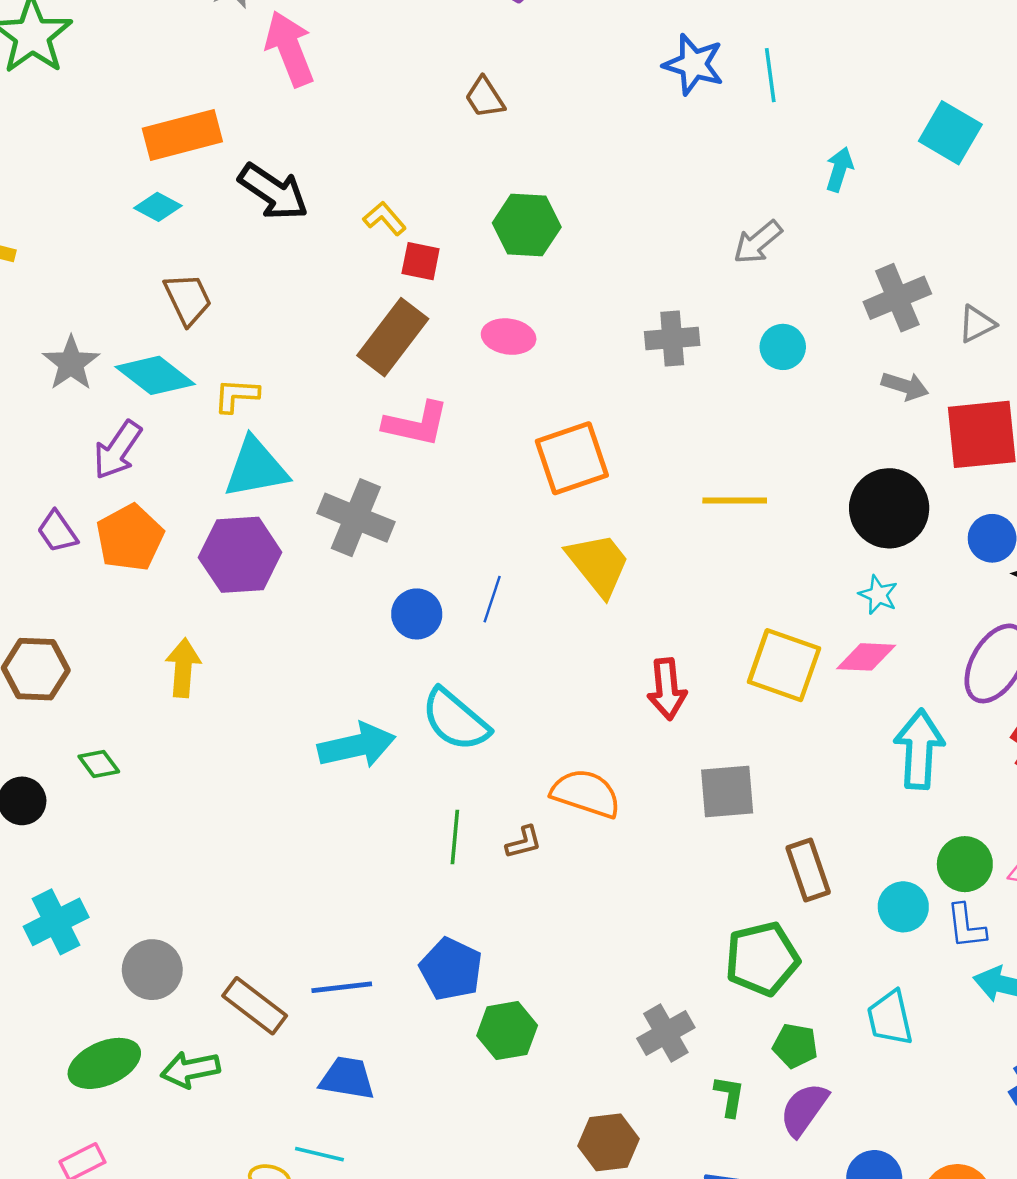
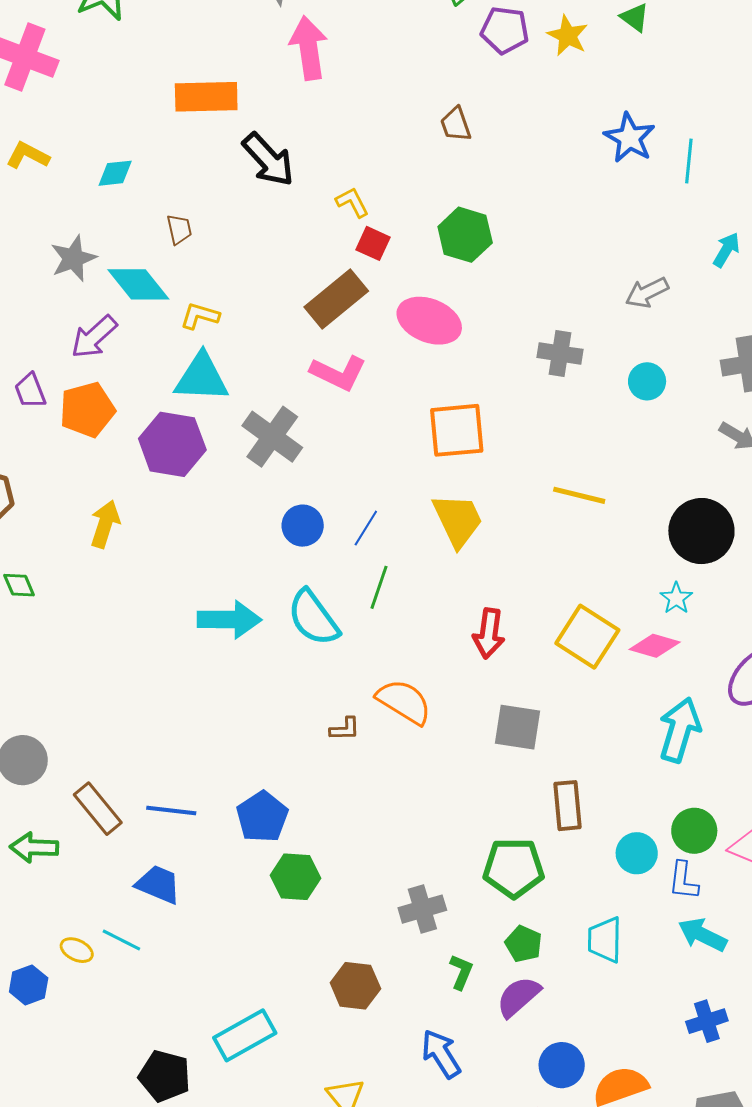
cyan diamond: (158, 207) -> (115, 173), moved, turned -48
brown trapezoid: (188, 299) -> (179, 229), size x0.7
pink ellipse: (509, 337) -> (429, 321), size x1.5
green line: (455, 837) -> (379, 587), moved

